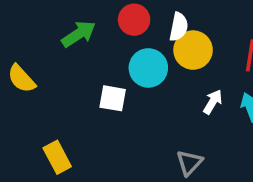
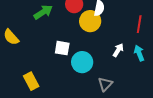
yellow circle: (193, 50) -> (90, 21), moved
cyan circle: (148, 68) -> (82, 62), moved

